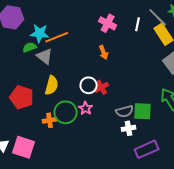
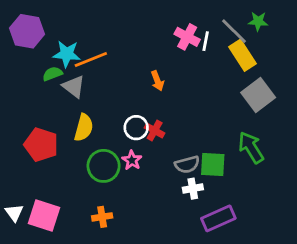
pink cross: (108, 23) -> (187, 37), moved
red cross: (102, 87) -> (155, 130), turned -32
orange cross: (50, 120) -> (102, 217), moved

